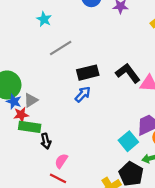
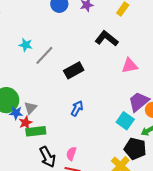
cyan star: (44, 19) -> (26, 45), moved
black L-shape: (128, 73) -> (107, 39), moved
blue arrow: (83, 94) -> (77, 108), moved
black arrow: (46, 141) -> (48, 157), moved, size x1.5

